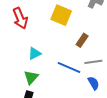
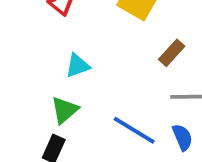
blue line: (69, 68) -> (134, 130), moved

